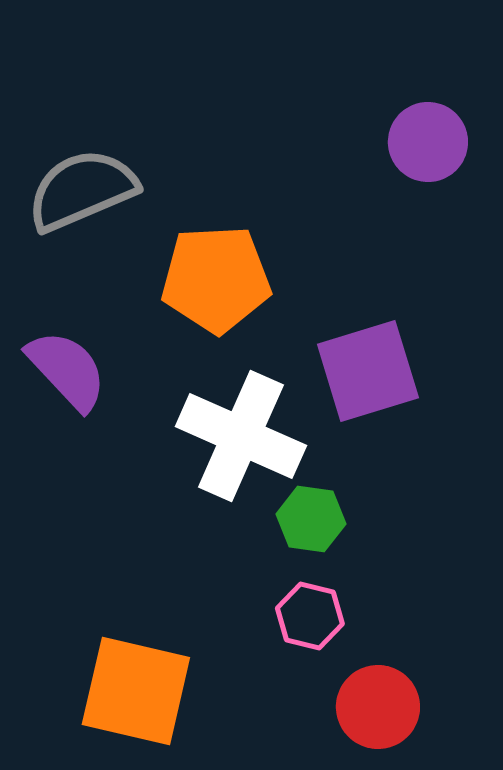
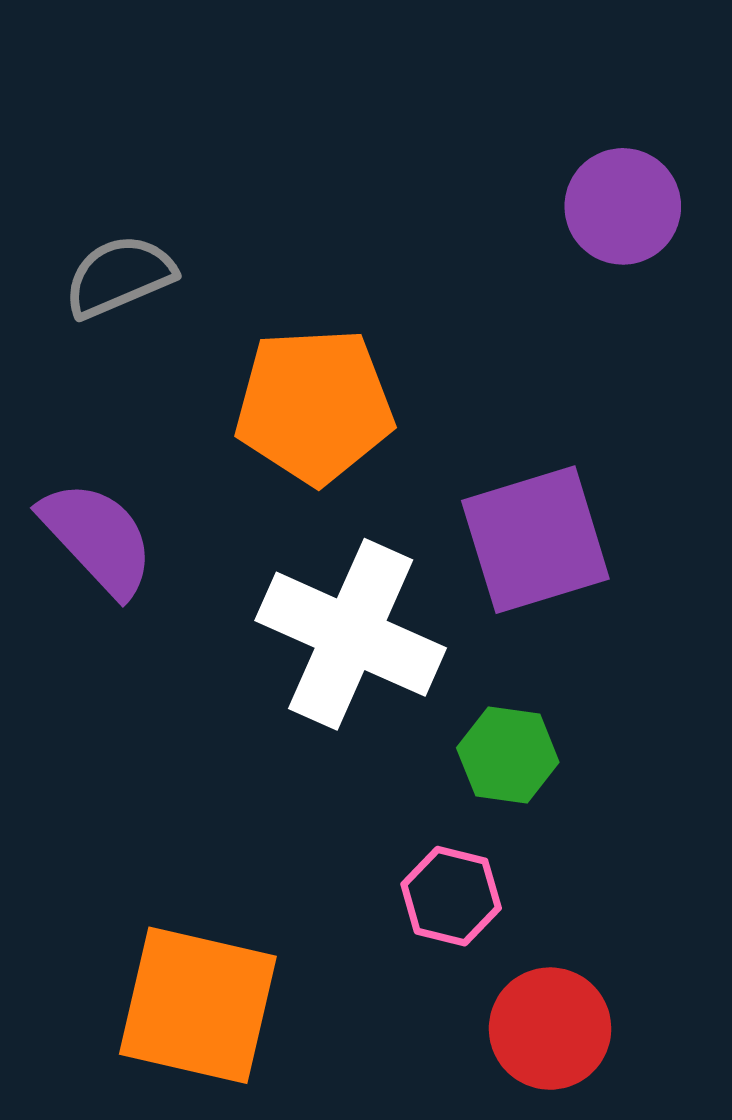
gray semicircle: (82, 190) -> (119, 276), size x0.7
green hexagon: (311, 519) -> (508, 755), moved

